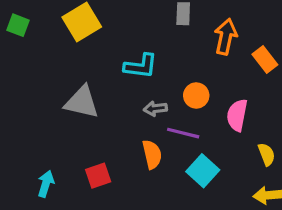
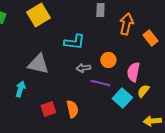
orange semicircle: (152, 154) -> (72, 109), moved
yellow semicircle: (267, 154) -> (143, 91), moved, turned -120
cyan square: (203, 171) -> (122, 98), moved
cyan arrow: (46, 184) -> (20, 89), moved

